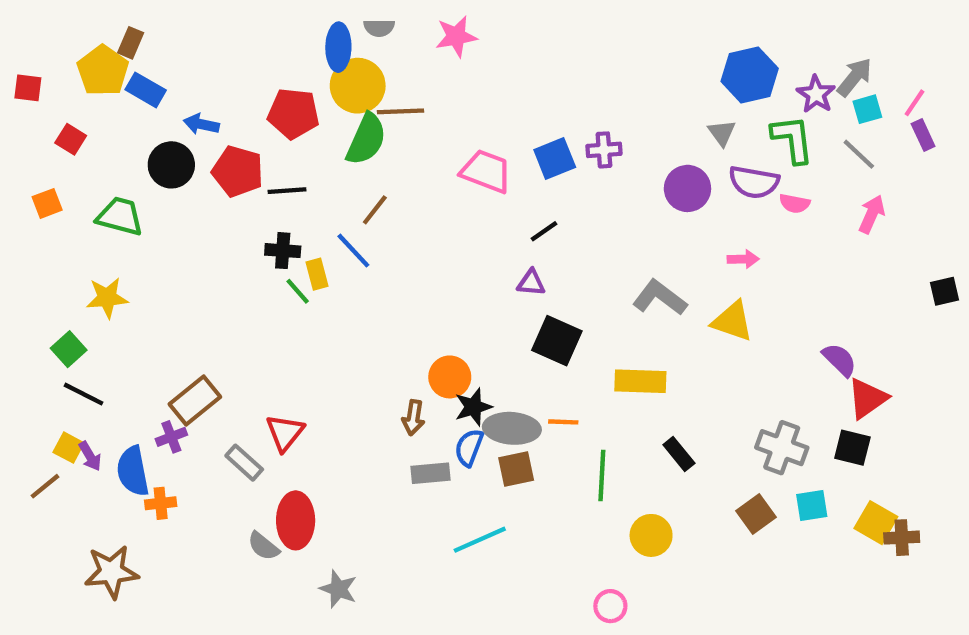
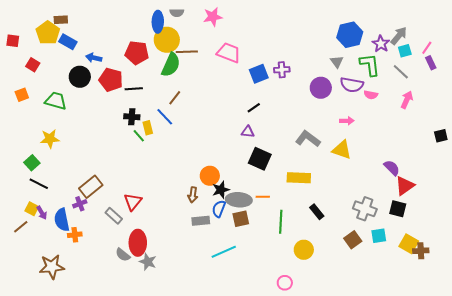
brown rectangle: (131, 43) -> (61, 20), turned 64
pink trapezoid: (486, 171) -> (229, 53), moved
gray star: (338, 589) -> (148, 262), moved

